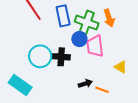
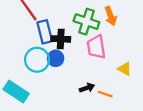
blue rectangle: (63, 16) -> (45, 32), moved
blue circle: (79, 39) -> (56, 58), moved
black cross: (61, 57) -> (61, 39), moved

